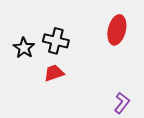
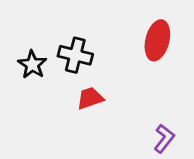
red trapezoid: (54, 73) -> (90, 98), moved

